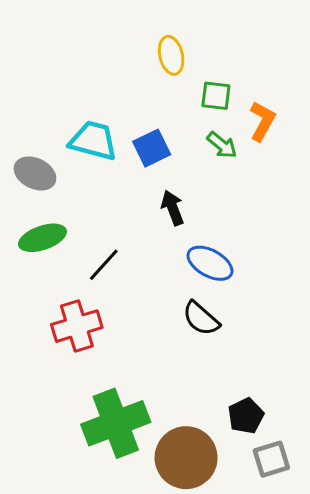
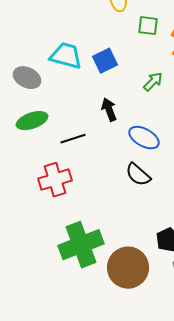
green arrow: (222, 145) -> (153, 82), moved, turned -85
black arrow: (173, 208) -> (109, 110), moved
black line: (104, 265) -> (73, 139), turned 30

